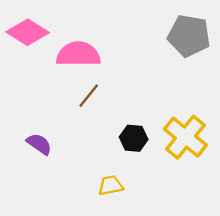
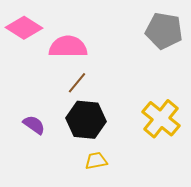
black hexagon: (134, 138) -> (86, 120), moved, size x1.6

